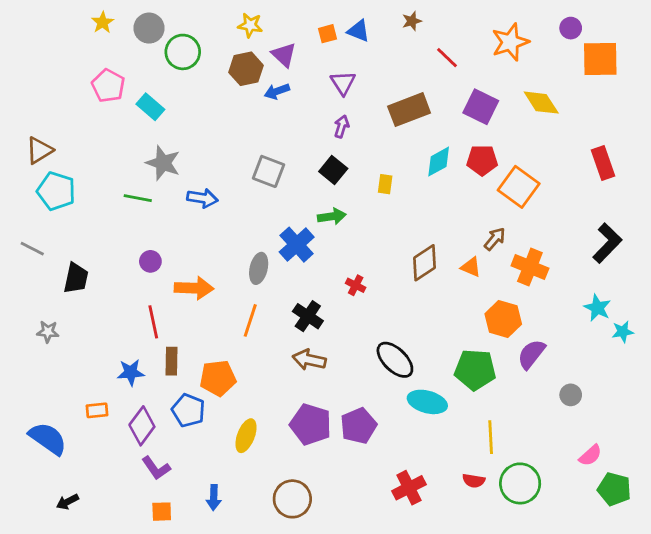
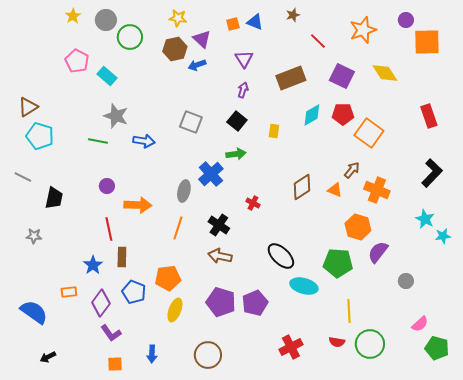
blue star: (131, 372) -> (93, 265), turned -30
orange pentagon: (218, 378) -> (168, 278), moved

